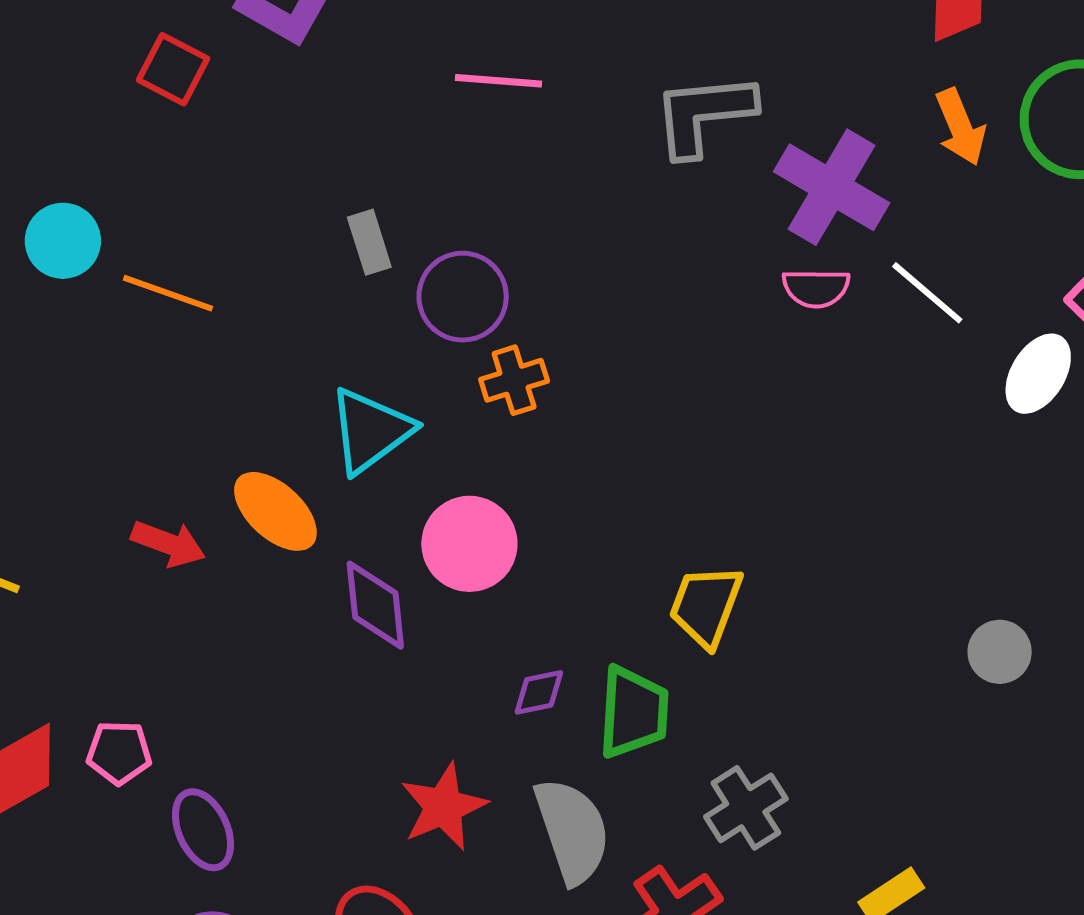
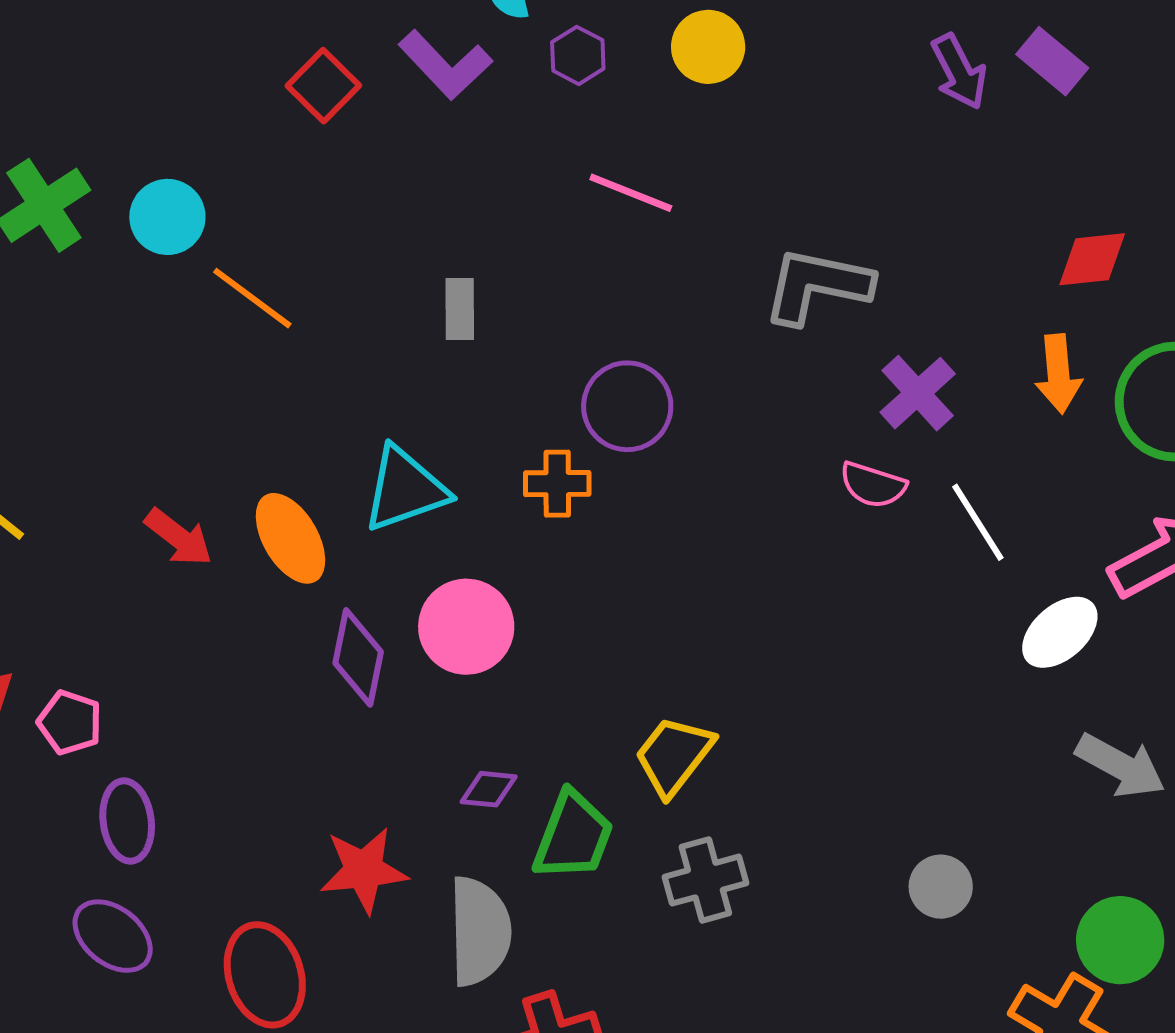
purple cross: (832, 187) -> (918, 393), size x0.7
purple circle: (463, 297) -> (627, 406), moved
gray cross: (746, 808) -> (705, 880), moved

